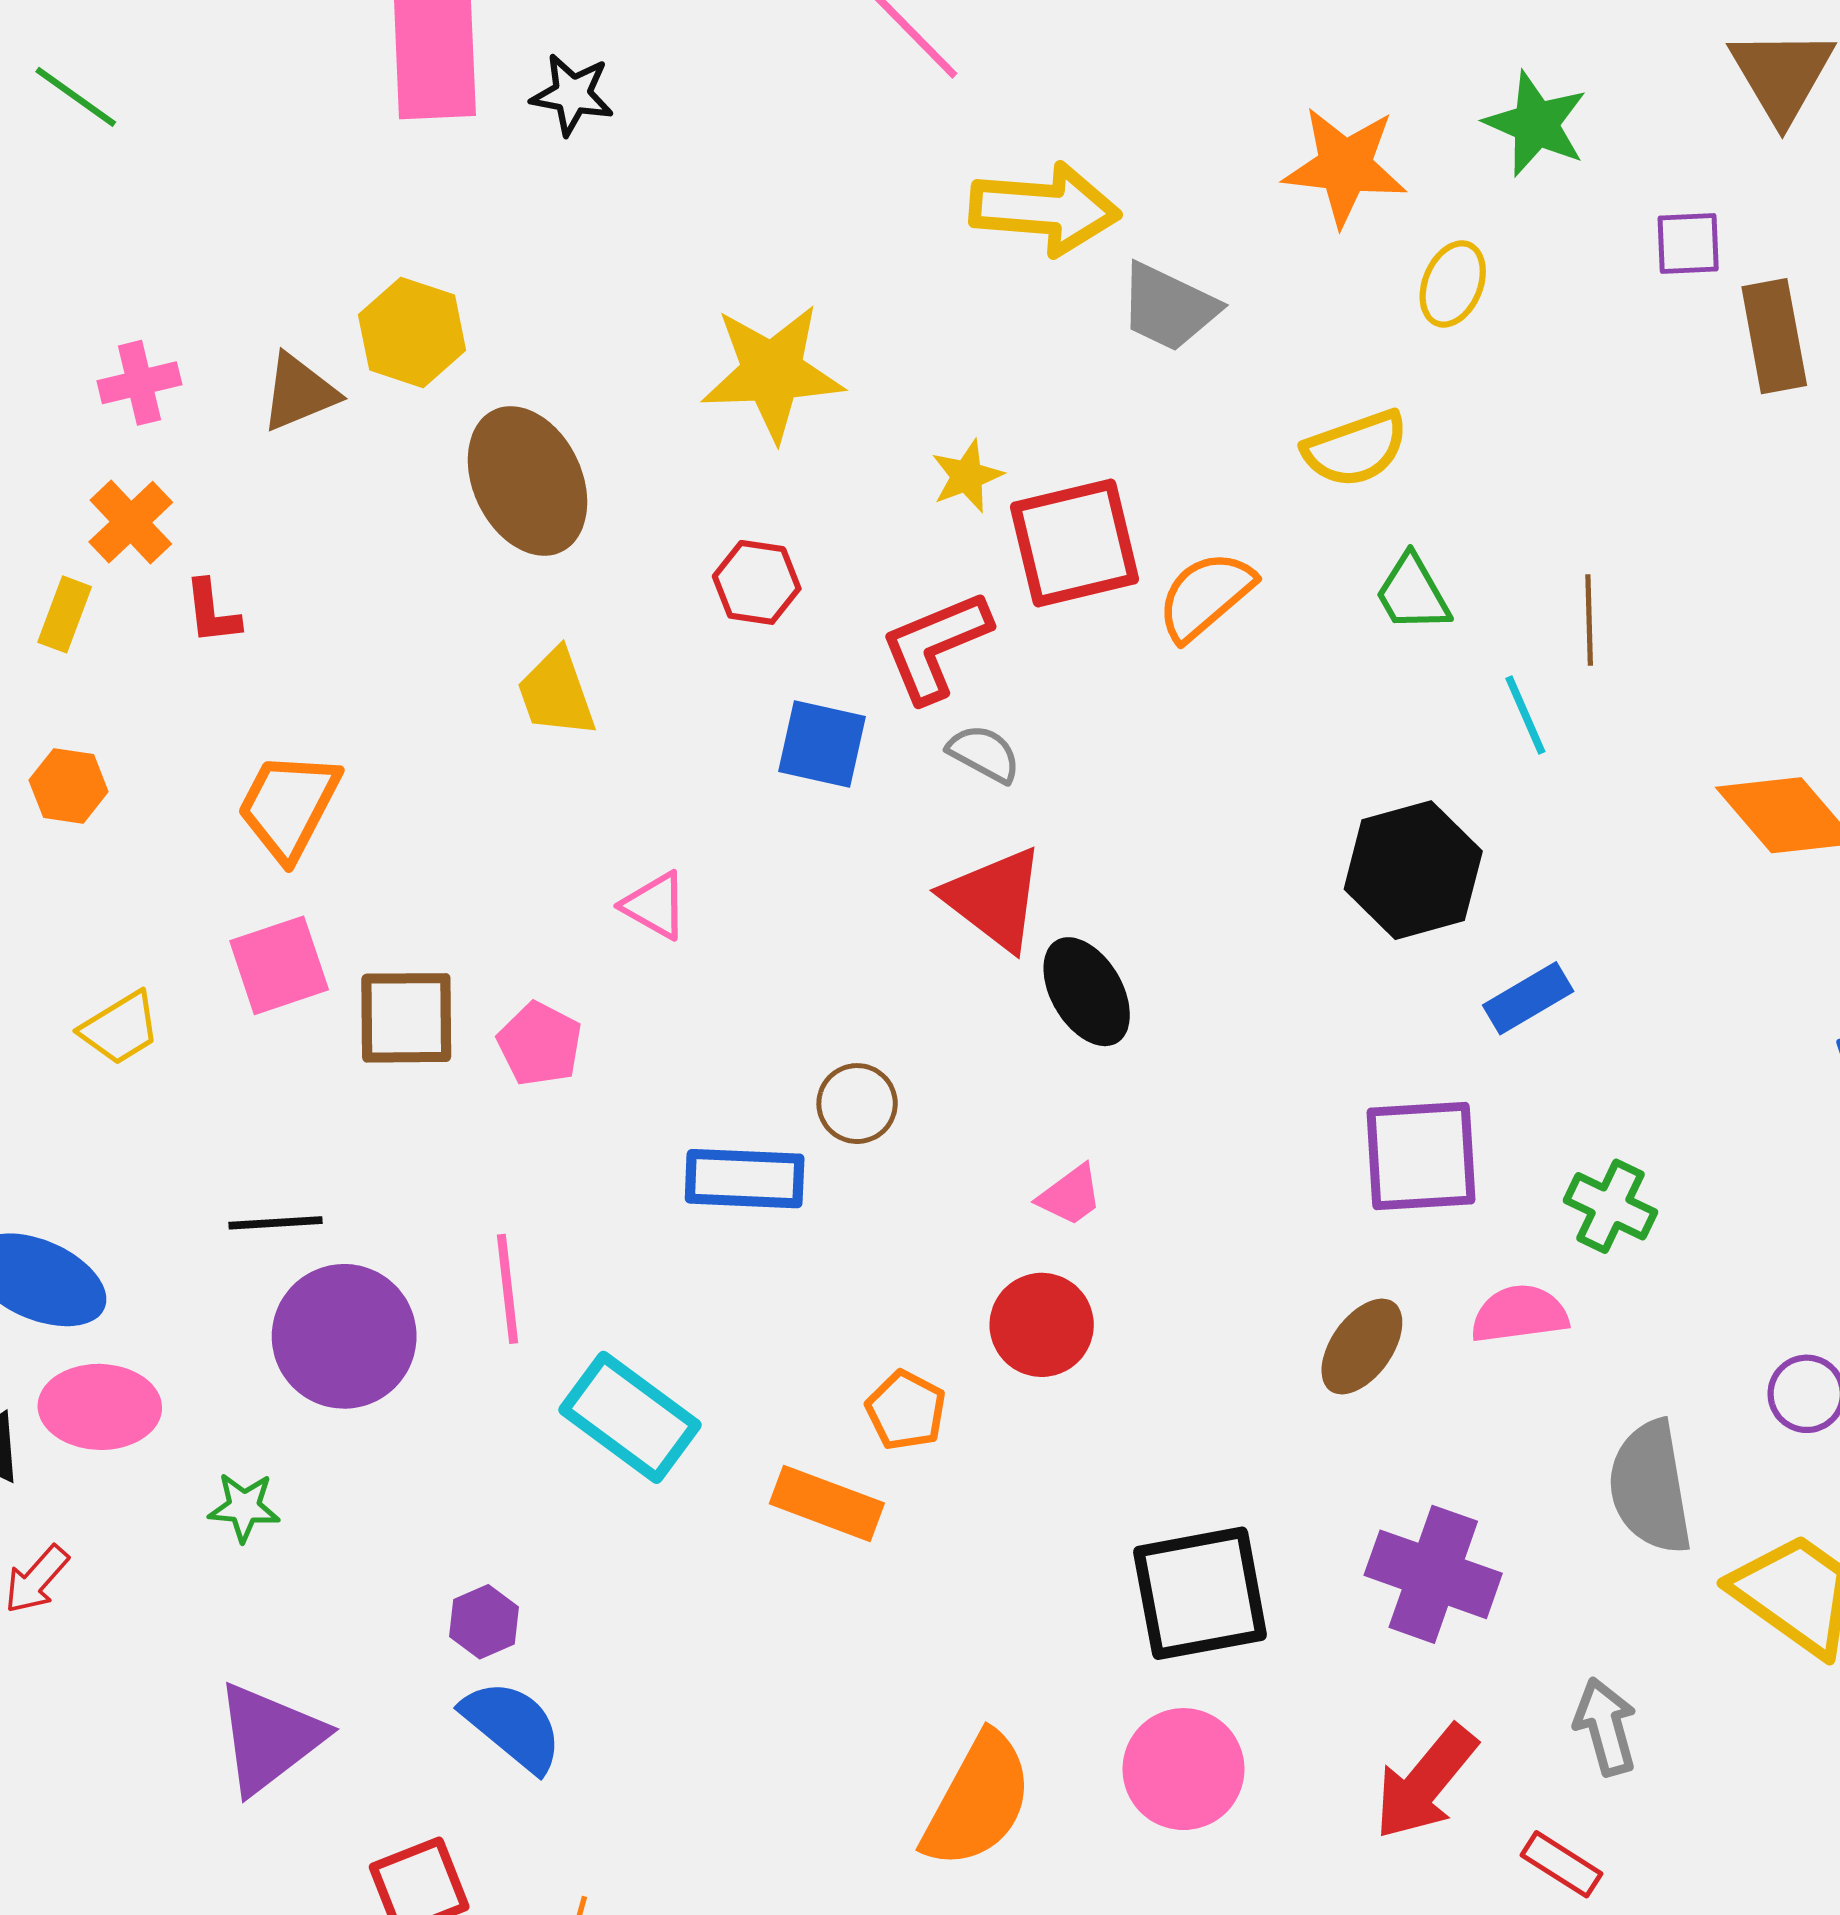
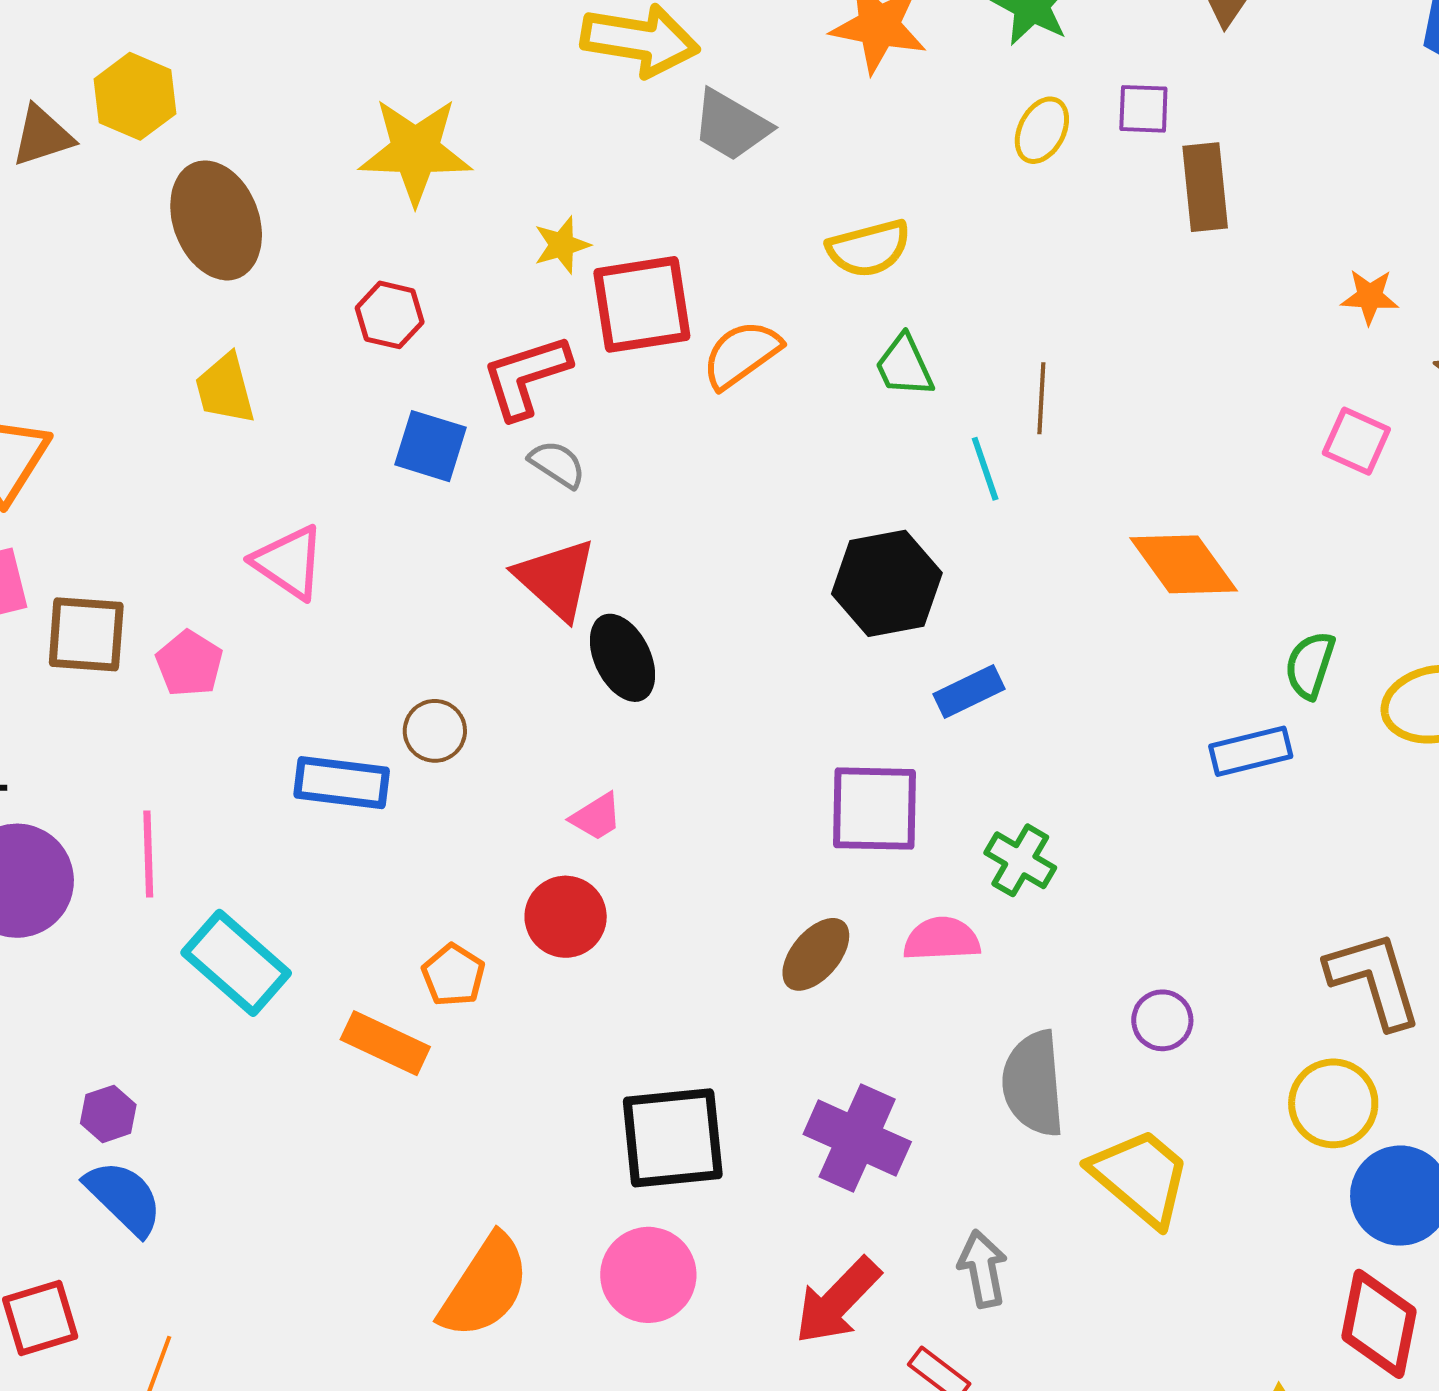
yellow ellipse: (1453, 284) -> (1042, 130), moved
pink triangle: (655, 906) -> (289, 562), size x1.4

